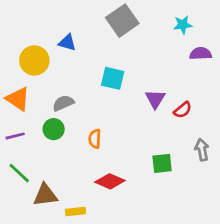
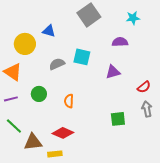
purple semicircle: (201, 54) -> (120, 42), moved
purple triangle: (155, 99) -> (113, 72), turned 42
gray semicircle: (63, 103) -> (57, 64), moved
red semicircle: (183, 110) -> (144, 87), moved
red diamond: (110, 181) -> (63, 133), moved

